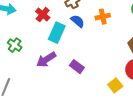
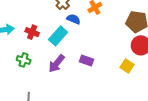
red cross: (43, 15) -> (32, 32), moved
cyan rectangle: (57, 33) -> (58, 36), turned 36

